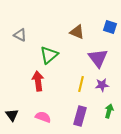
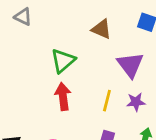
gray triangle: (20, 35) -> (23, 17), moved
red arrow: (38, 81) -> (63, 96), moved

